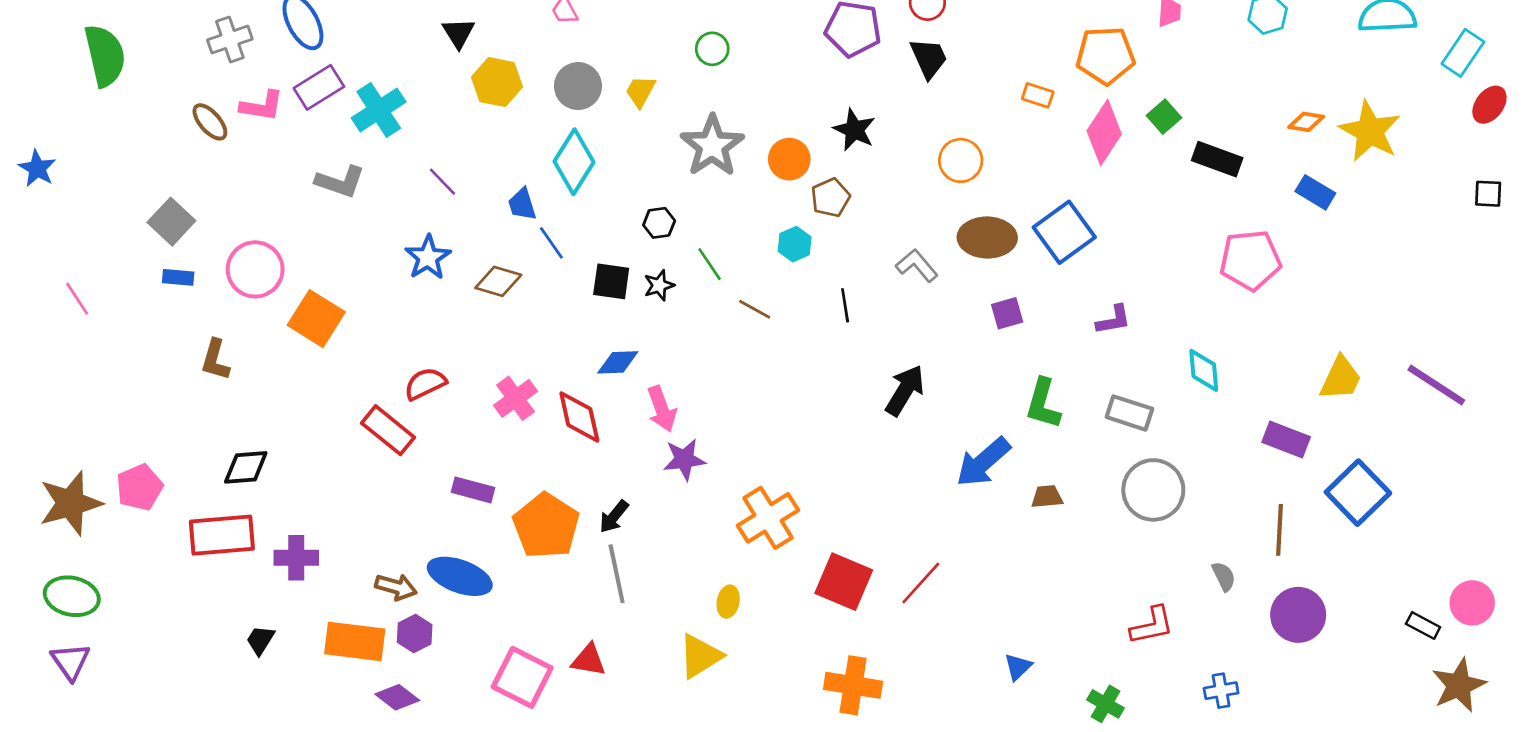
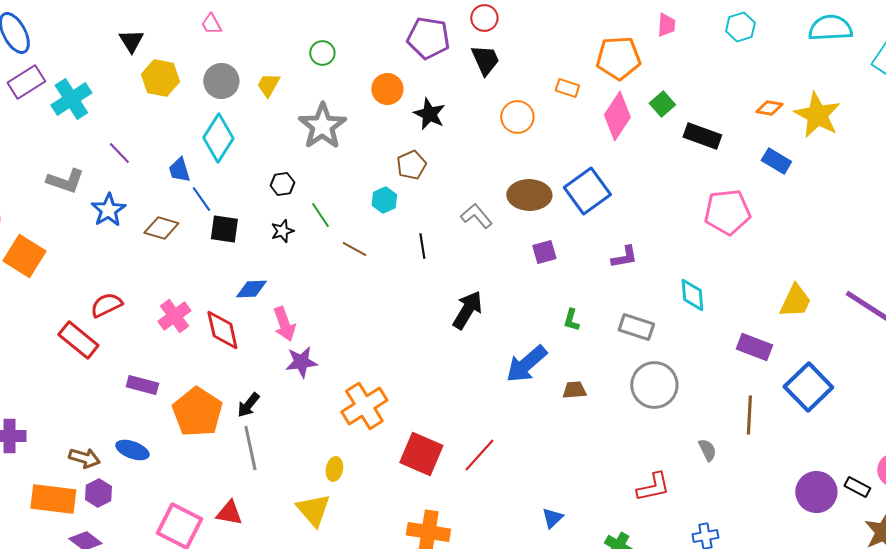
orange circle: (789, 159) -> (387, 89), moved
orange circle: (961, 160) -> (517, 117), moved
gray L-shape: (340, 182) -> (65, 181), moved
black square: (611, 281) -> (224, 229), moved
green L-shape: (1043, 404) -> (571, 320), size x0.6
blue ellipse: (460, 576) -> (132, 450), size x0.7
purple circle: (1298, 615) -> (816, 492), moved
yellow triangle: (700, 656) -> (313, 510), turned -39

